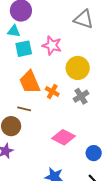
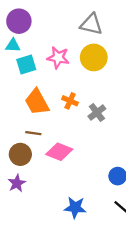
yellow circle: (78, 68) -> (94, 57), moved
orange cross: (52, 92) -> (70, 101), moved
pink diamond: (64, 137) -> (59, 152), moved

